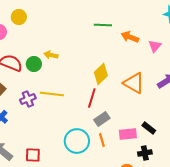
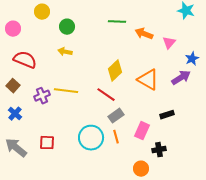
yellow circle: (19, 17) -> (42, 12), moved
green circle: (34, 64) -> (67, 27), moved
red line: (92, 98) -> (106, 95), turned -72
black rectangle: (149, 128) -> (167, 115), moved, turned -56
pink rectangle: (128, 134) -> (142, 131), turned -60
red square: (33, 155) -> (47, 143), moved

